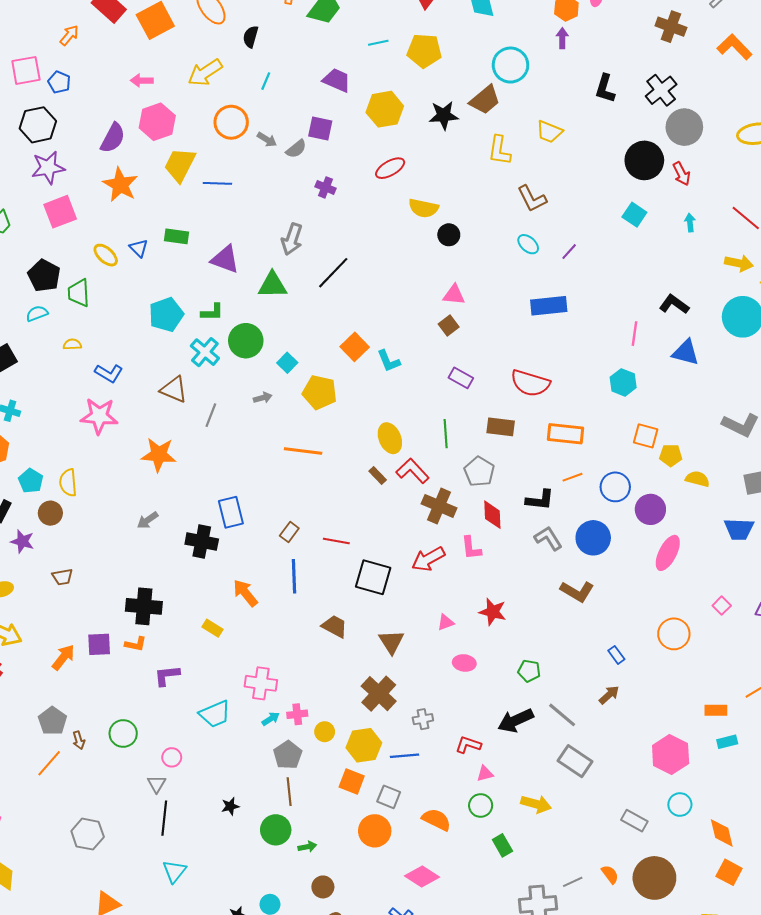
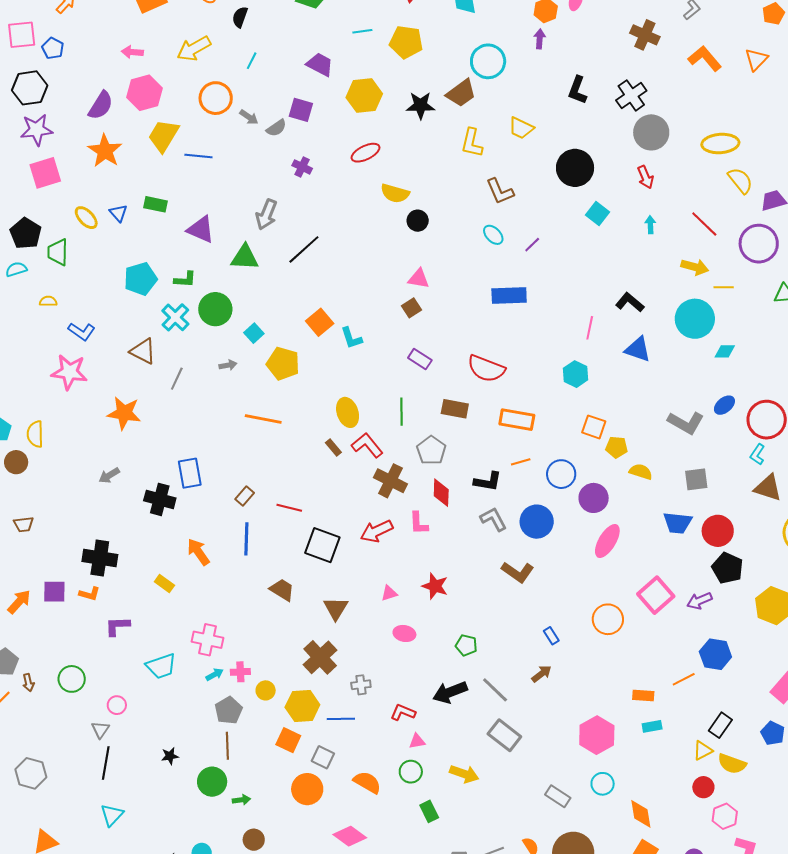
black circle: (644, 160) -> (575, 168), moved
pink square: (722, 606) -> (656, 595), size x2.0

